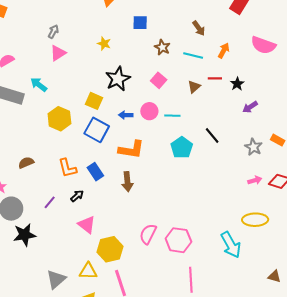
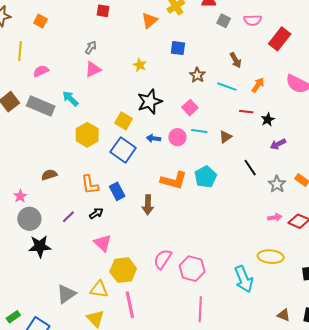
brown triangle: (194, 87) -> (226, 137), moved
cyan line: (172, 116) -> (199, 131), moved
black line: (212, 135) -> (250, 168), moved
orange L-shape: (131, 150) -> (174, 180), moved

